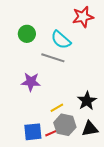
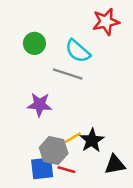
black star: (87, 101) -> (92, 140), moved
gray hexagon: (65, 125) -> (54, 151), moved
red line: (52, 133) -> (66, 170), turned 40

